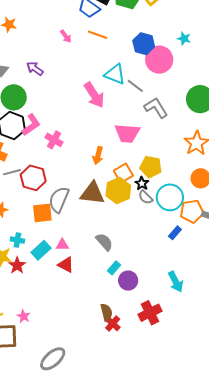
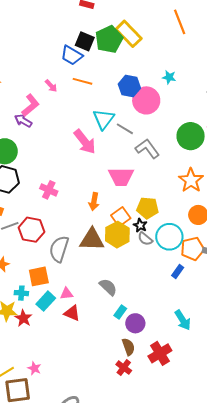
cyan triangle: (115, 74) -> (104, 119), turned 50
pink L-shape: (31, 125) -> (30, 105), moved
orange square: (42, 213) -> (39, 276), moved
brown semicircle: (106, 312) -> (128, 347), moved

